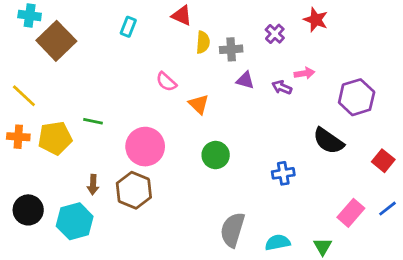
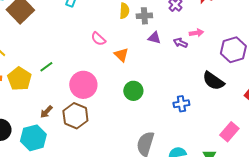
green line: (93, 121) -> (46, 67), turned -48
yellow pentagon: (55, 138) -> (19, 79), turned -30
brown arrow: (93, 185) -> (46, 112), turned 40

